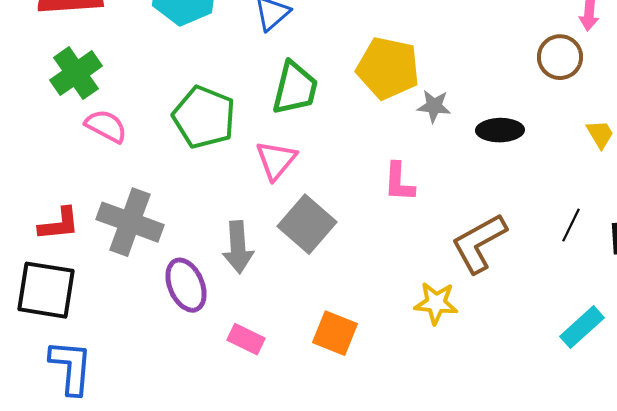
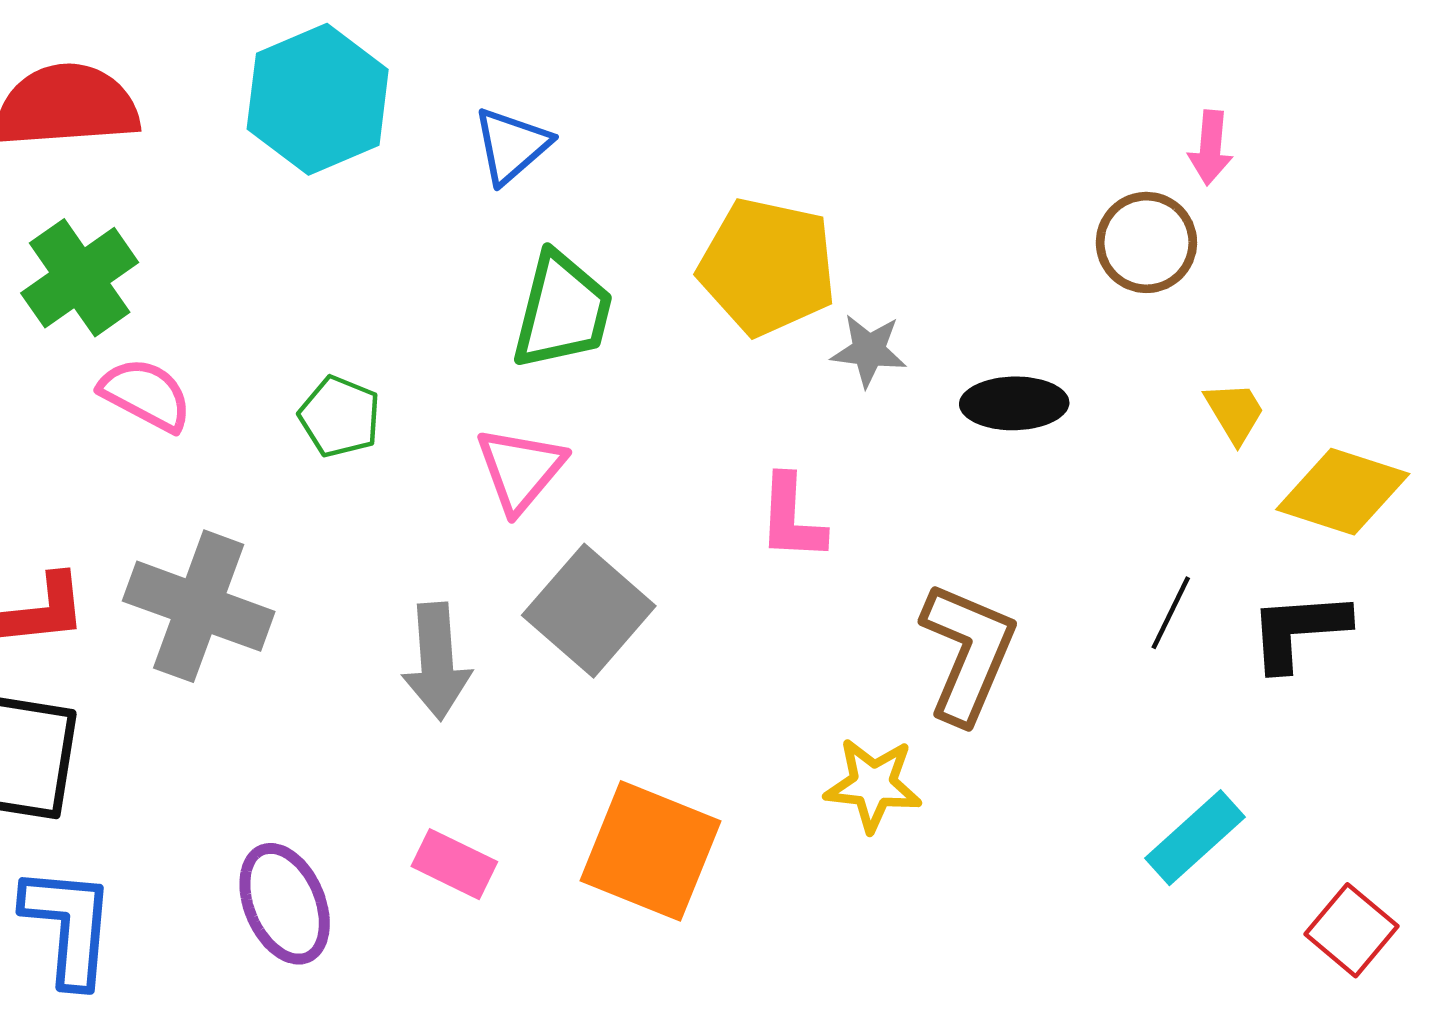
green pentagon: (204, 117) -> (340, 417), moved, size x0.6
brown L-shape: (479, 243) -> (968, 652), turned 142
purple ellipse: (186, 285) -> (285, 904), moved
orange square: (335, 333) -> (651, 851), size x1.4

